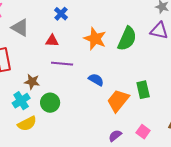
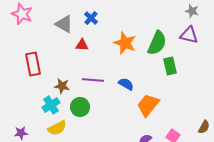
gray triangle: (20, 28) -> (64, 24), moved
purple line: (62, 64) -> (93, 80), moved
green rectangle: (143, 90) -> (170, 66), moved

